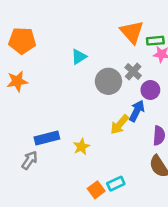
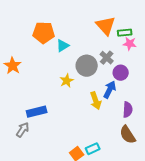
orange pentagon: (22, 41) -> (44, 33), moved
orange star: (17, 81) -> (13, 66), turned -30
yellow arrow: (120, 124) -> (96, 101), turned -60
yellow star: (81, 147) -> (67, 81), moved

